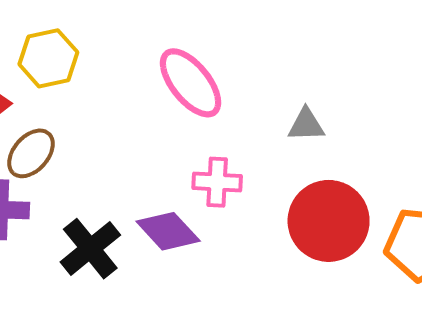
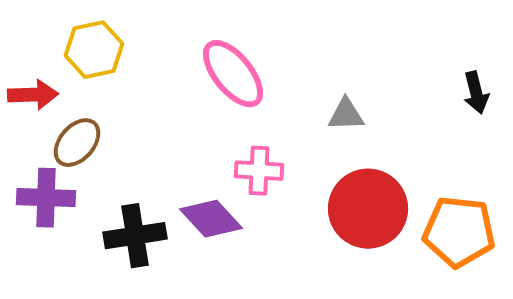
black cross: (90, 249) -> (135, 236), turned 30

